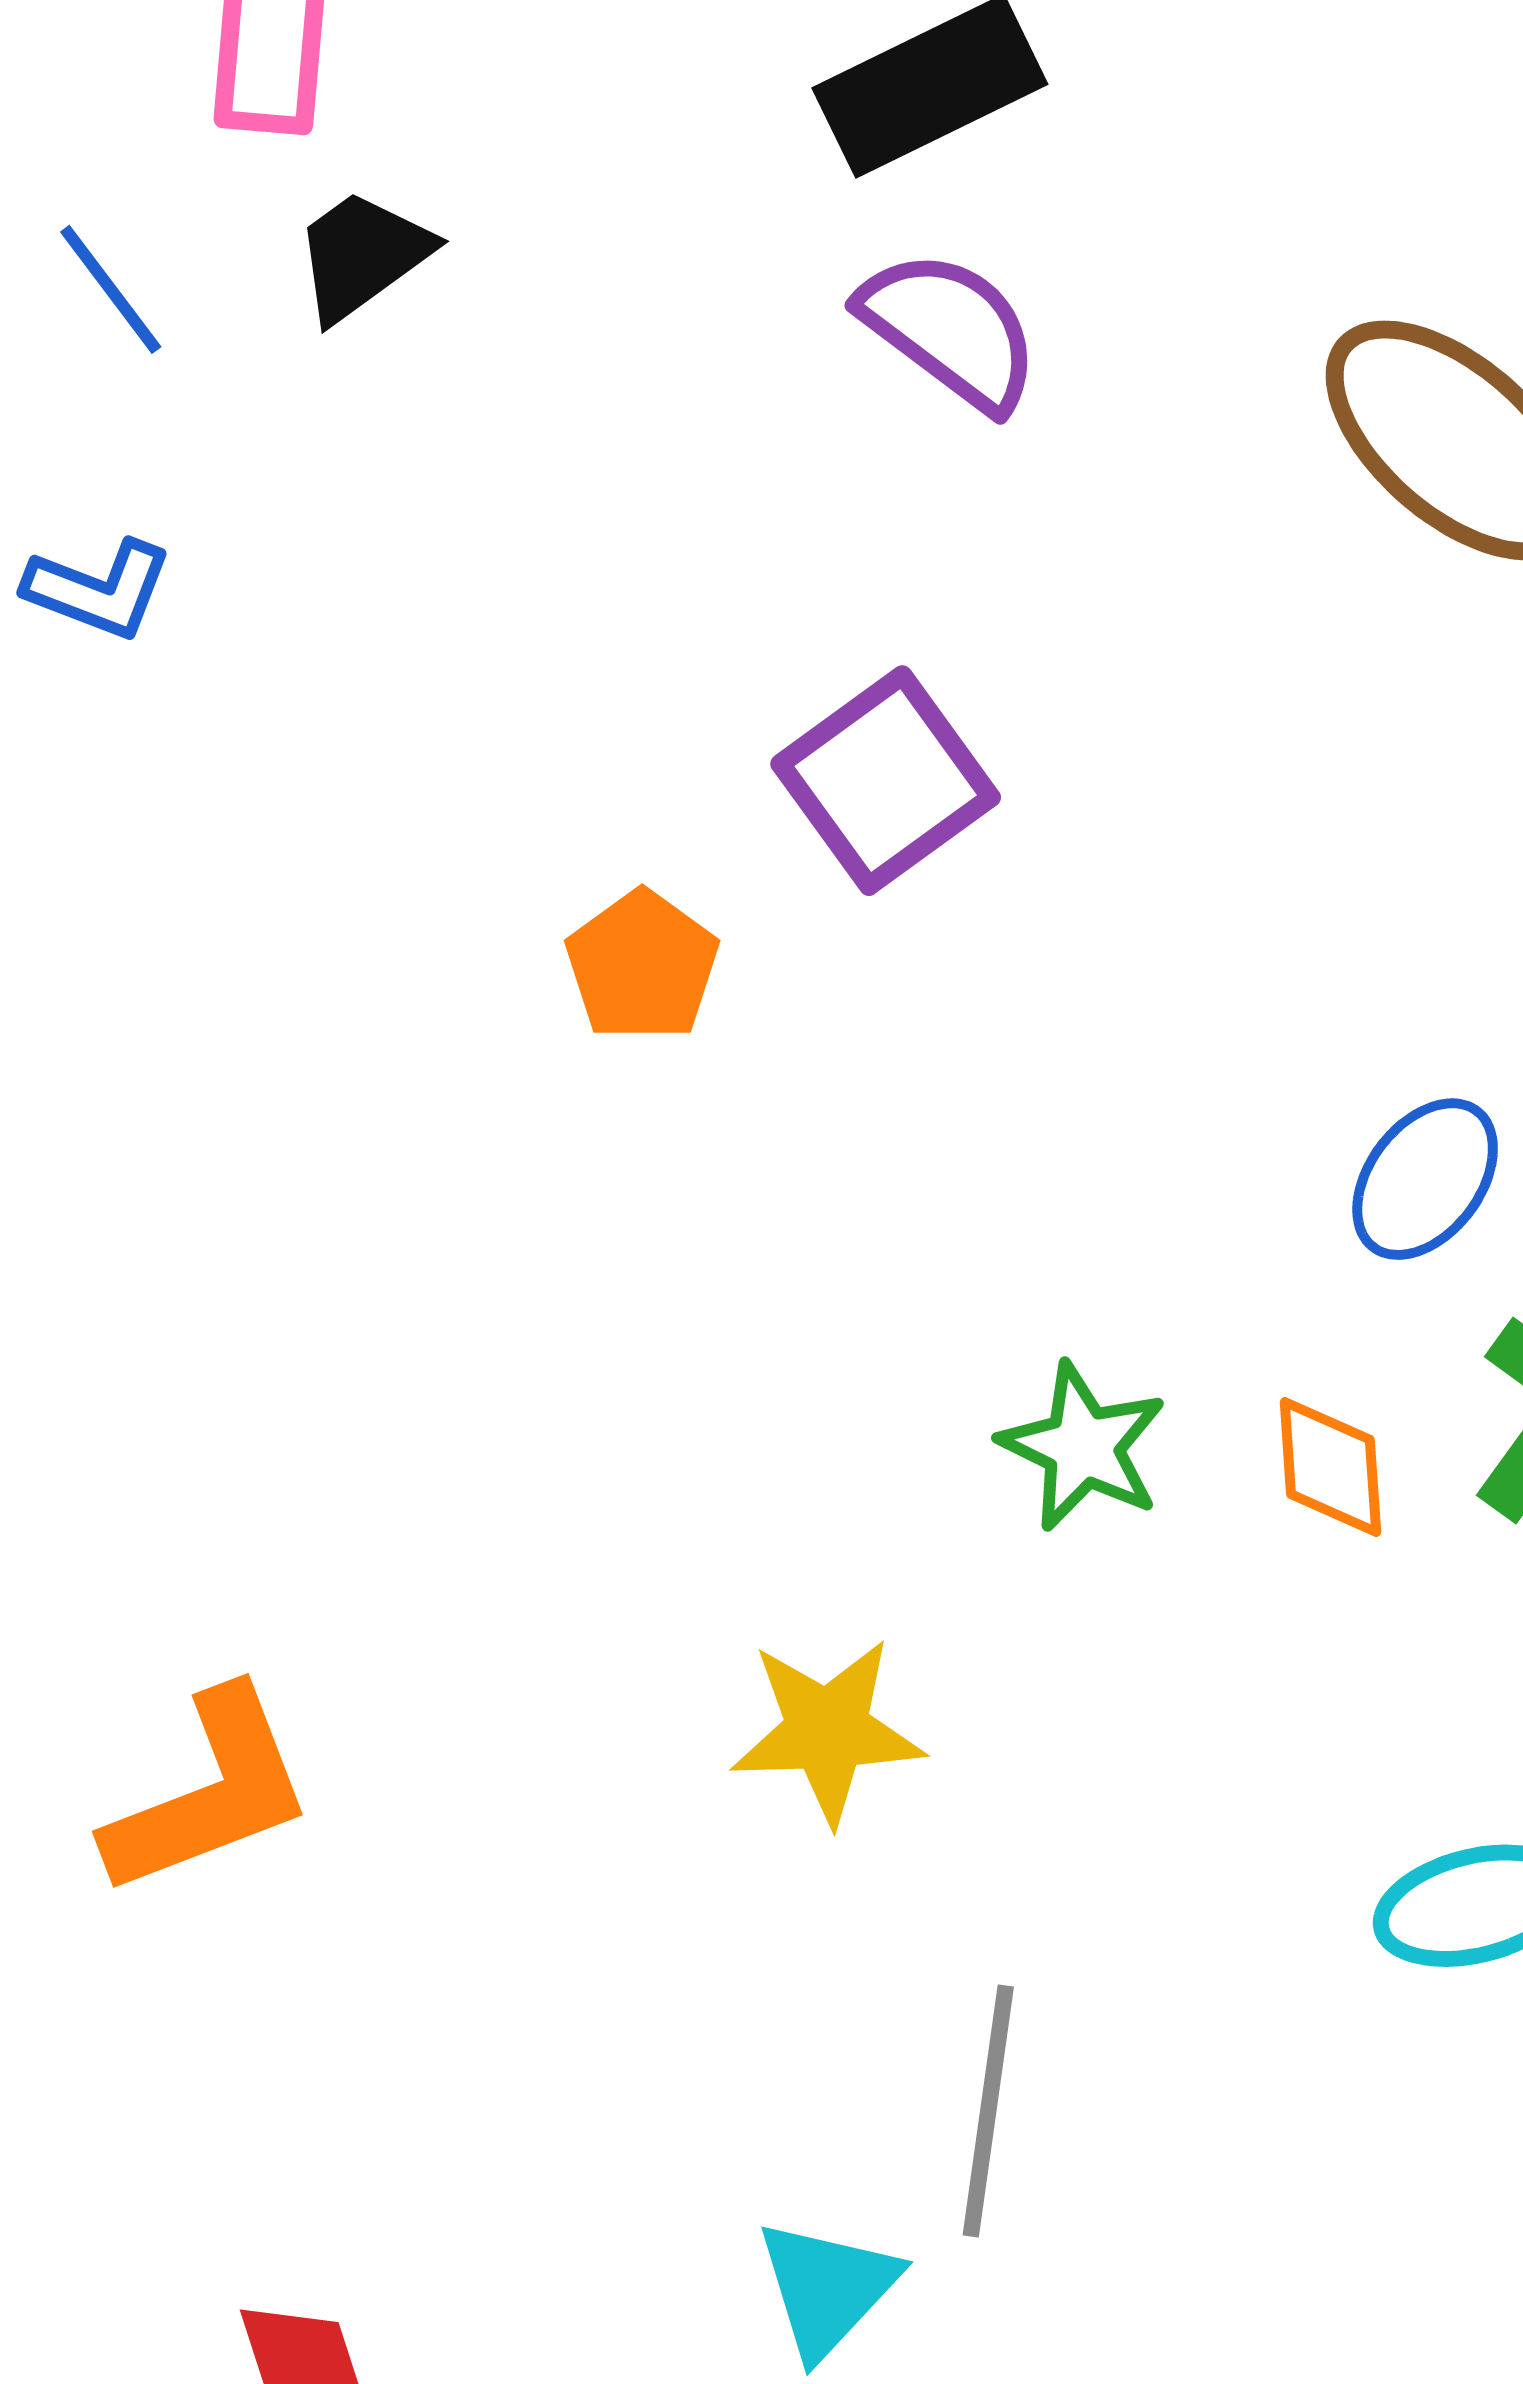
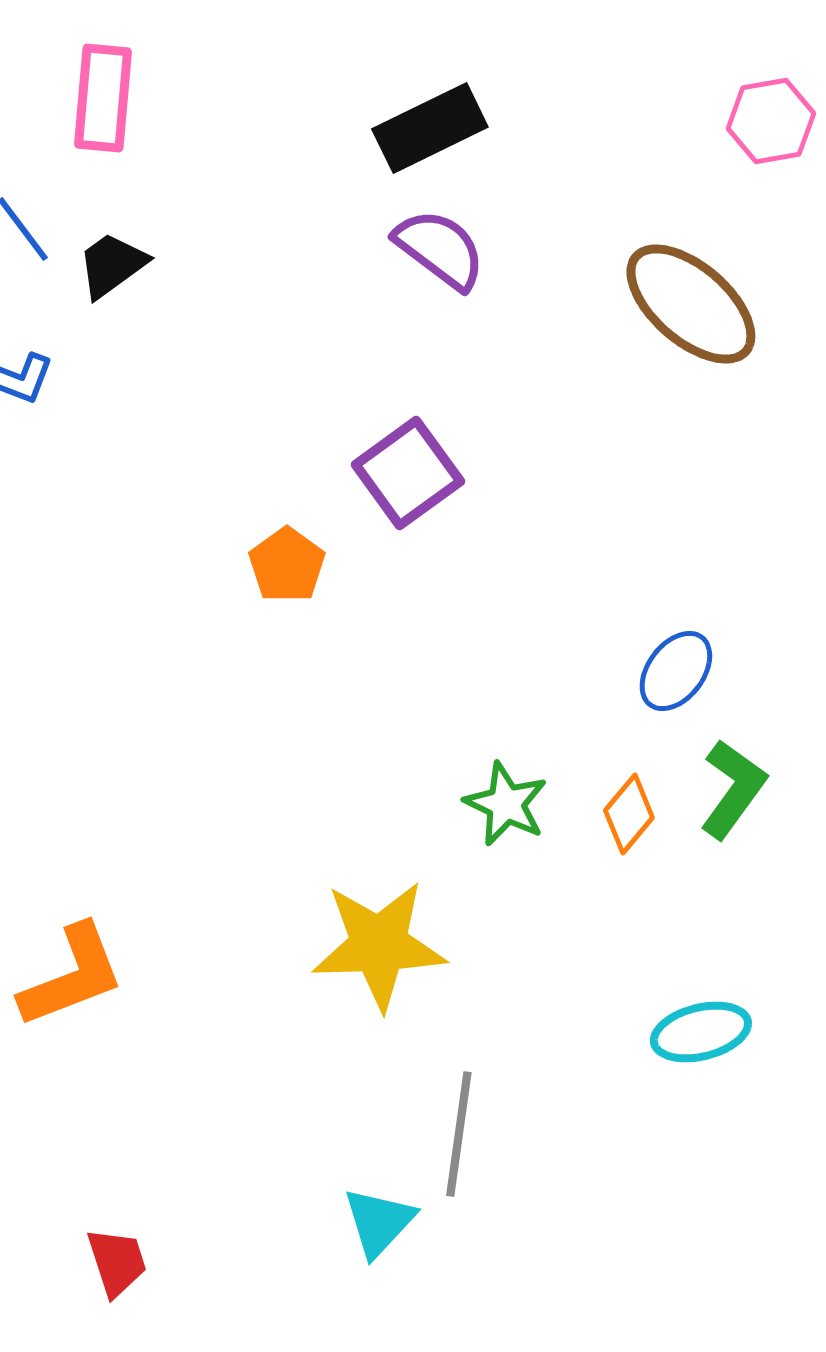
black trapezoid: (362, 255) -> (112, 265), moved
orange diamond: (1330, 1467) -> (629, 814), turned 44
yellow star: (827, 1731) -> (379, 945), size x1.4

